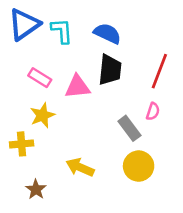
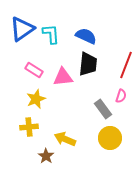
yellow cross: (22, 144) -> (29, 127), moved
brown star: (36, 189) -> (46, 156), moved

